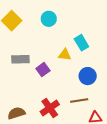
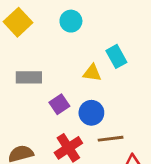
purple square: (43, 70) -> (59, 104), moved
blue circle: (88, 76) -> (91, 113), moved

